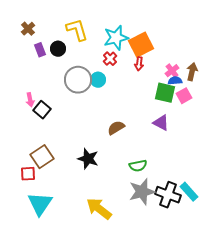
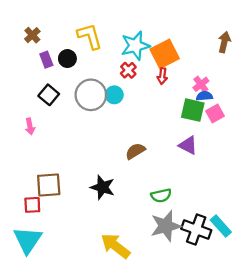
brown arrow: (192, 72) -> (224, 42), moved
pink arrow: (30, 100) -> (30, 126), moved
black square: (42, 110) -> (49, 95), moved
brown square: (42, 157) -> (49, 185), turned 30
cyan triangle: (40, 204) -> (28, 240), moved

